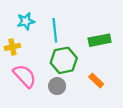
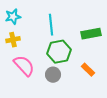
cyan star: (26, 21) -> (13, 17), moved

